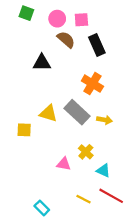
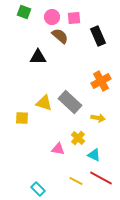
black rectangle: (97, 45) -> (98, 36), moved
orange cross: (92, 84) -> (101, 81), moved, turned 30
yellow arrow: (105, 120) -> (98, 118), moved

